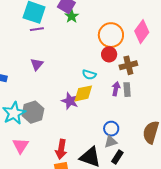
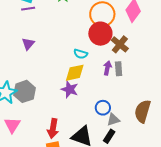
red circle: (109, 54) -> (100, 34), size x1.5
brown cross: (128, 65) -> (120, 44), turned -36
purple star: (70, 101) -> (70, 89), moved
gray triangle: (111, 142) -> (113, 120), moved

